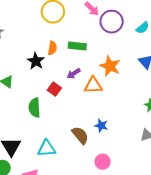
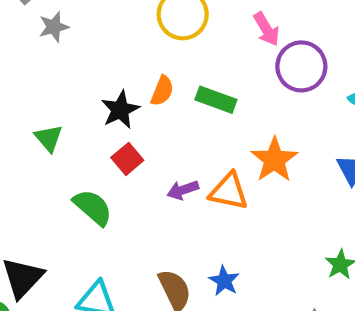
purple arrow: (74, 74) -> (183, 190), moved
red square: (54, 89) -> (127, 159), moved
green semicircle: (34, 108) -> (93, 207), turned 120

